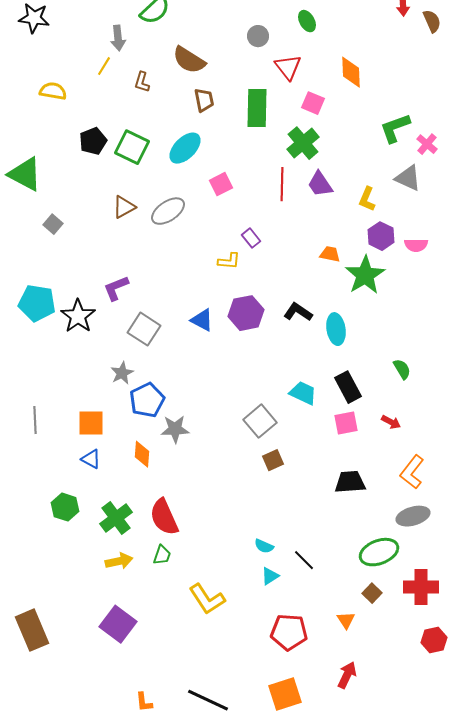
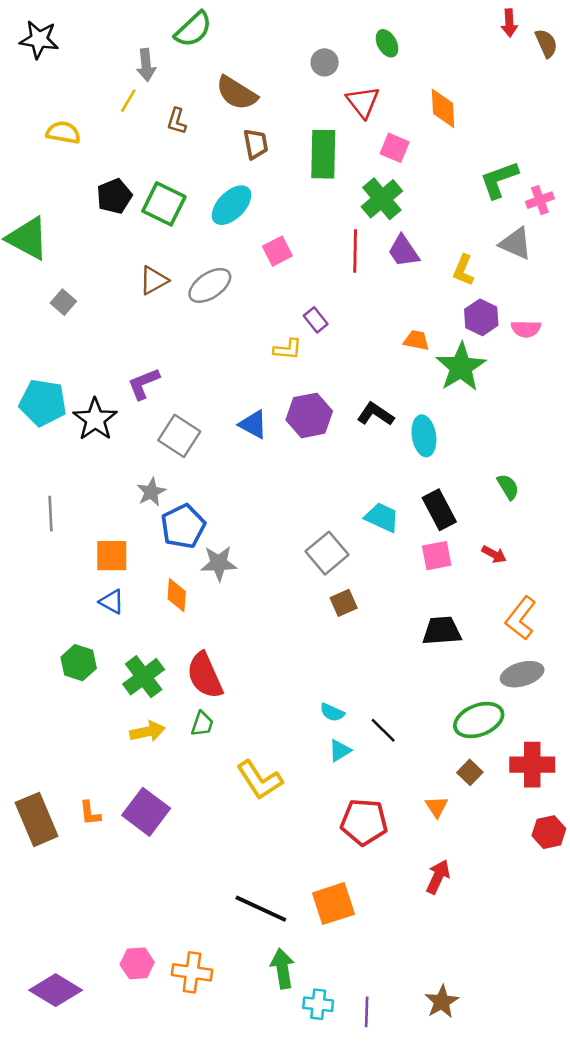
pink cross: (427, 144) -> (540, 200), turned 30
gray line: (35, 420) -> (51, 514), moved
orange square: (285, 694) -> (333, 904), moved
orange L-shape: (144, 702) -> (90, 813), moved

